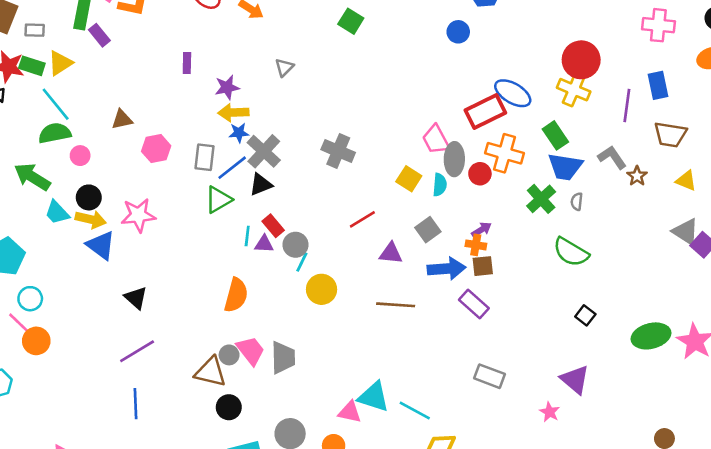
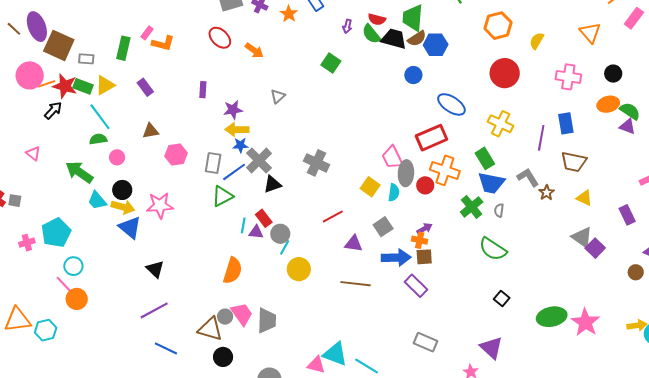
purple rectangle: (99, 35) -> (145, 87), moved
red circle: (581, 60) -> (505, 73), moved
blue ellipse: (513, 93) -> (451, 104), moved
green semicircle: (55, 133) -> (98, 139), size x0.7
black triangle: (261, 184) -> (272, 184), moved
blue line: (135, 404) -> (166, 348), moved, turned -65

